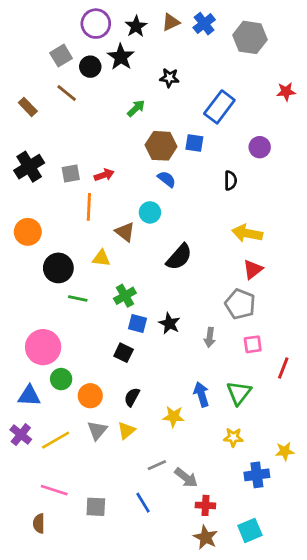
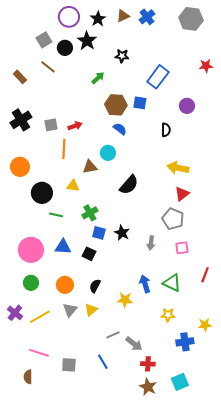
gray hexagon: (250, 37) -> (191, 19), moved
brown triangle: (125, 232) -> (90, 167), turned -49
red line: (283, 368) -> (205, 275), moved
green circle: (61, 379) -> (31, 283), moved
green triangle: (239, 393) -> (172, 283), turned -42
blue triangle: (29, 396) -> (63, 247), moved

